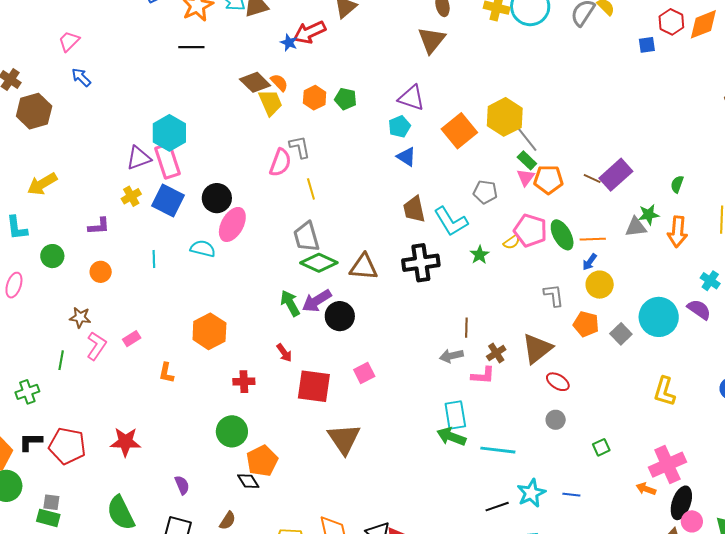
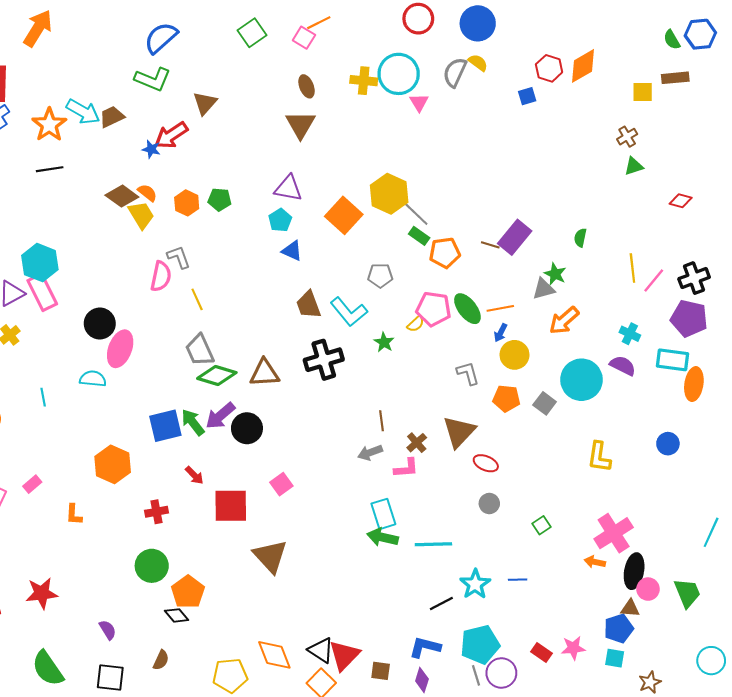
pink triangle: (526, 177) -> (419, 102), moved
blue square: (168, 200) -> (165, 426), moved, turned -32
green star: (649, 215) -> (555, 274), turned -30
orange arrow: (678, 232) -> (564, 321), moved, turned 52

